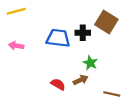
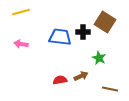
green star: (90, 63) -> (99, 58), moved
red semicircle: (58, 84) -> (60, 80), turned -40

